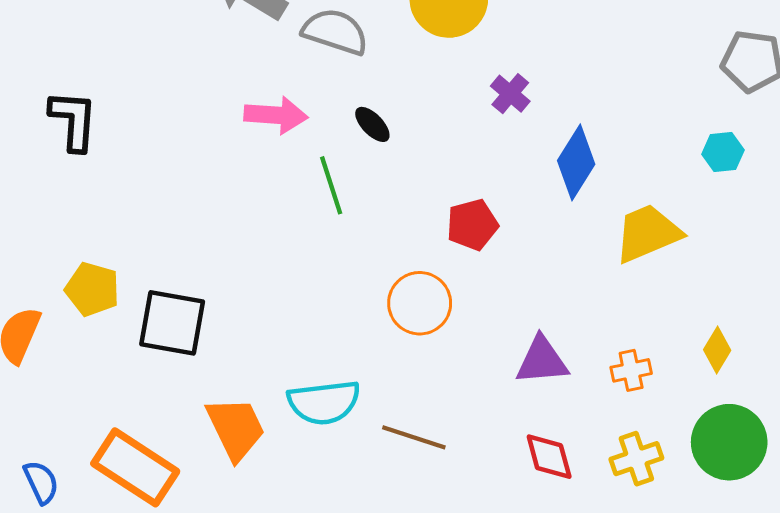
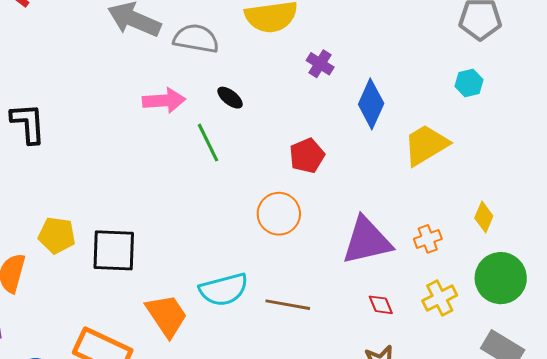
purple triangle: (542, 361) -> (367, 241), size x1.4
red diamond: (549, 457) -> (381, 305), size x0.7

